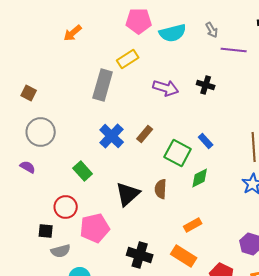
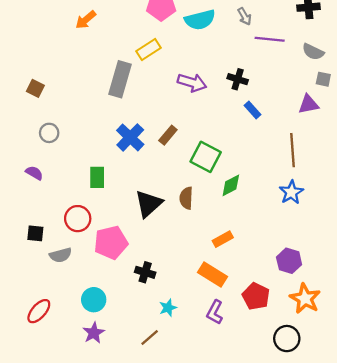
gray circle: (41, 132) -> (49, 133), size x0.6
blue rectangle: (206, 141) -> (252, 110), moved
green rectangle: (83, 171) -> (97, 177), turned 42
black square: (46, 231) -> (35, 233), moved
gray semicircle: (61, 251) -> (61, 255), moved
black cross: (140, 255) -> (145, 272), moved, size x0.7

